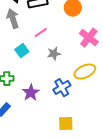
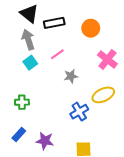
cyan square: (22, 51) -> (30, 63), moved
purple star: (31, 93) -> (45, 141), moved, turned -30

